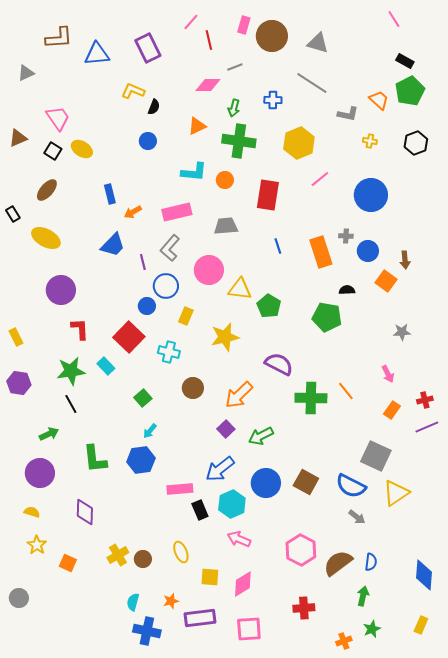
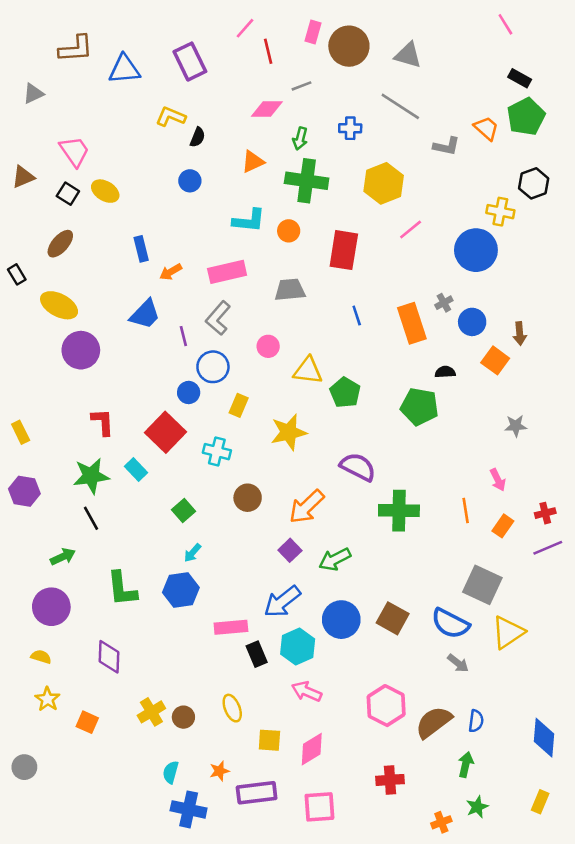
yellow cross: (370, 141) -> (500, 212), moved, size x1.5
gray cross: (346, 236) -> (444, 303), turned -32
pink circle: (209, 270) -> (268, 346), size x0.6
purple circle: (61, 290) -> (81, 350), moved
orange line: (346, 391) -> (466, 511), moved, turned 30

